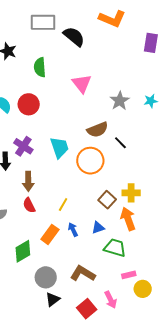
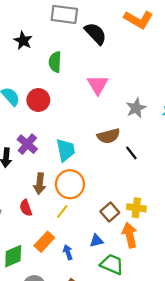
orange circle: (90, 161) -> (70, 184), moved
brown arrow: (28, 181) -> (40, 184), moved
blue arrow: (73, 230) -> (68, 252), moved

